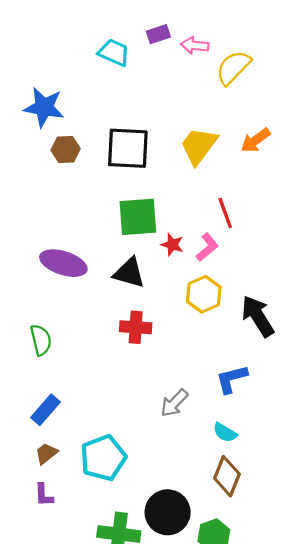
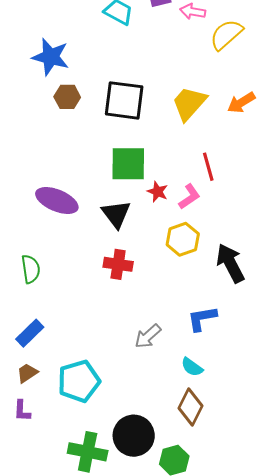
black triangle: (129, 273) -> (116, 214), turned 32

